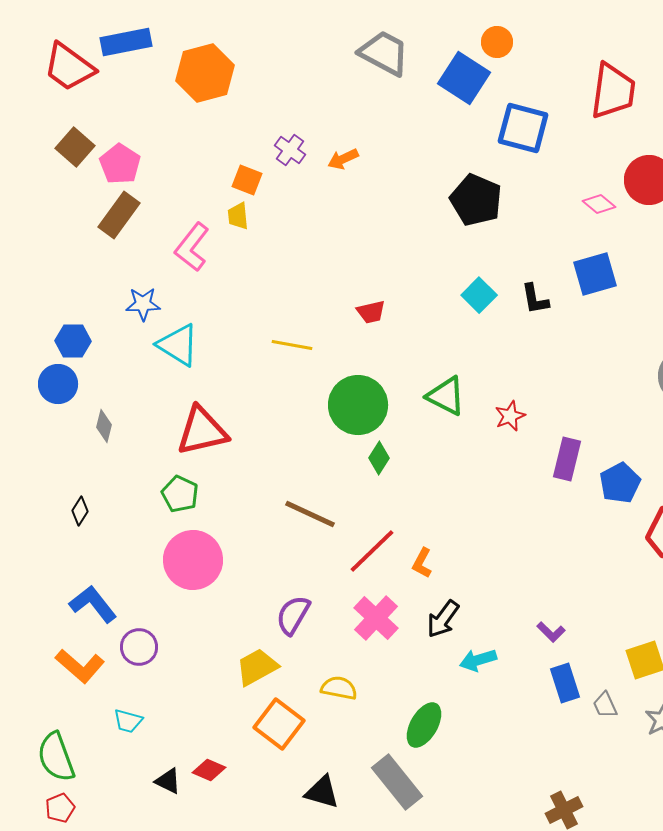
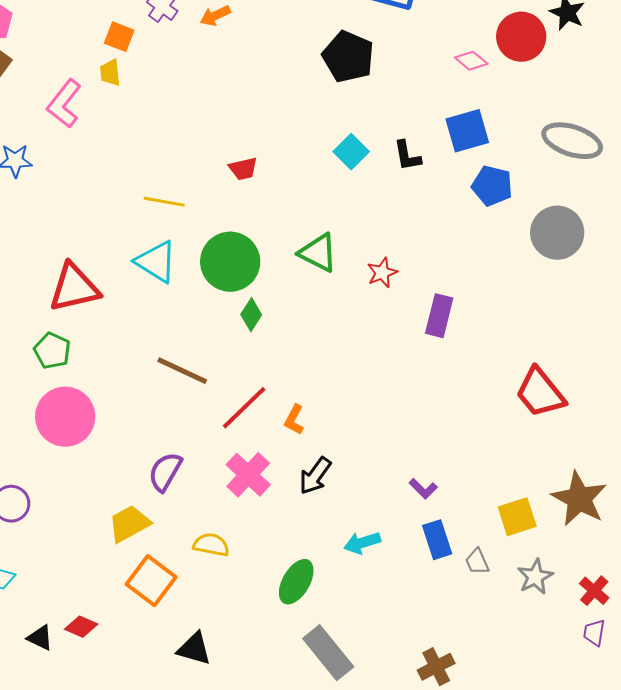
cyan triangle: (178, 345) -> (156, 262), moved
blue pentagon: (620, 483) -> (492, 186), moved, turned -30
cyan arrow: (478, 660) -> (362, 543), moved
gray rectangle: (397, 782) -> (328, 653), moved

